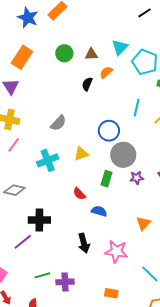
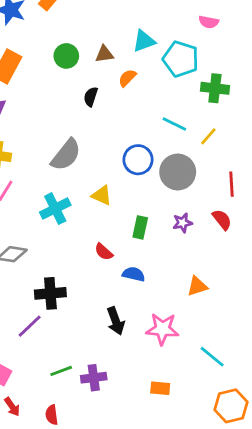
cyan triangle: (120, 47) -> (144, 41), turned 30
black semicircle: (87, 84) -> (91, 97), moved
cyan line: (137, 108) -> (174, 124), turned -72
gray semicircle: (58, 123) -> (66, 155), size x1.4
yellow triangle: (81, 154) -> (102, 195), turned 49
gray circle: (123, 155) -> (178, 172), moved
orange triangle: (143, 223) -> (197, 286), turned 35

